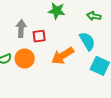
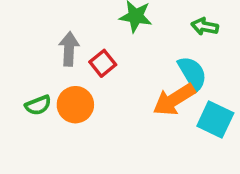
red square: (39, 36) -> (103, 63), turned -32
orange arrow: (63, 56) -> (174, 100), moved

